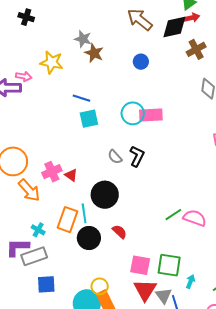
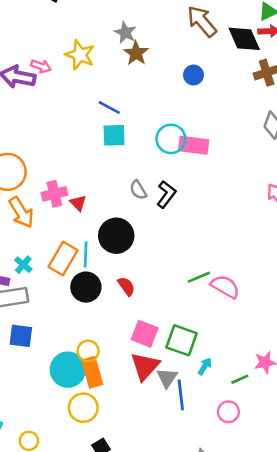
black diamond: (174, 27) -> (244, 39), turned 68

